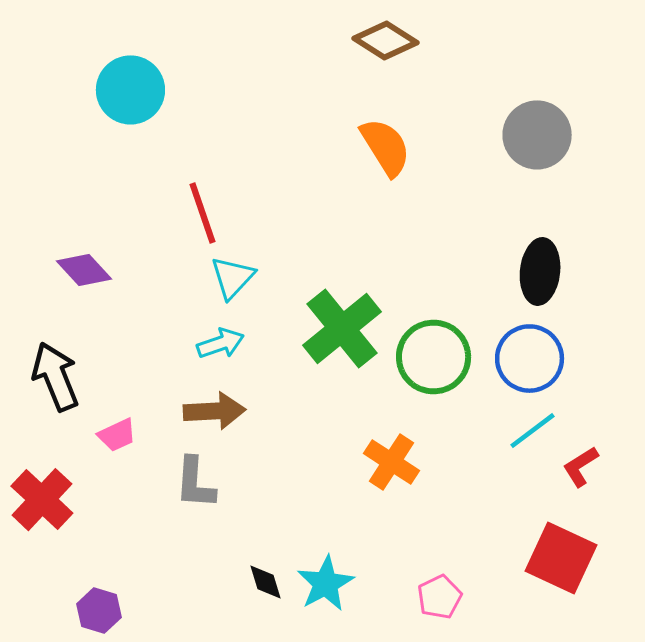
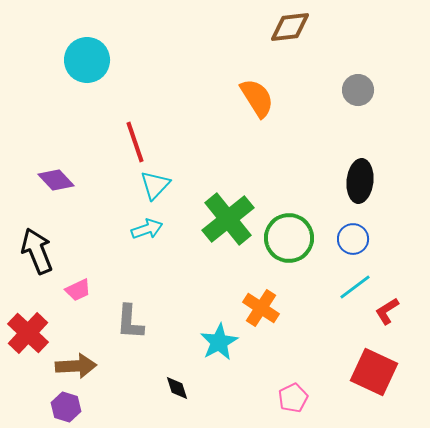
brown diamond: (386, 40) -> (290, 27), moved, turned -39
gray circle: (537, 135) -> (358, 90), size x0.7
blue circle: (530, 359) -> (353, 239), size x0.7
brown arrow: (214, 411) -> (76, 366), moved
cyan star: (326, 584) -> (219, 342), moved

